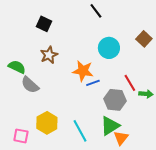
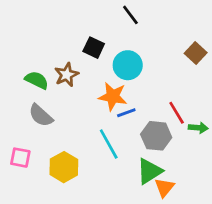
black square: (44, 24) -> (94, 48), moved
cyan circle: (109, 48) -> (128, 65), moved
green semicircle: (17, 67) -> (37, 80), moved
cyan line: (80, 131) -> (109, 144), moved
pink square: (21, 136) -> (20, 158), moved

